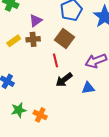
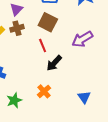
blue triangle: (88, 88) -> (84, 97), moved, turned -48
orange cross: (40, 115) -> (44, 91), moved, turned 32

